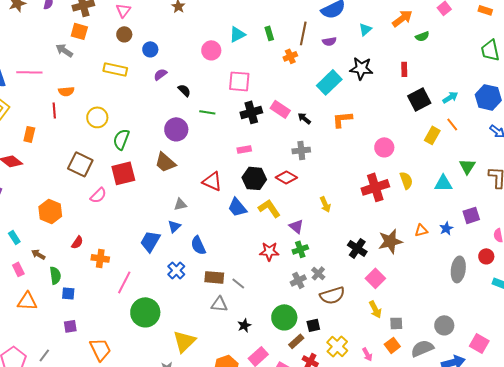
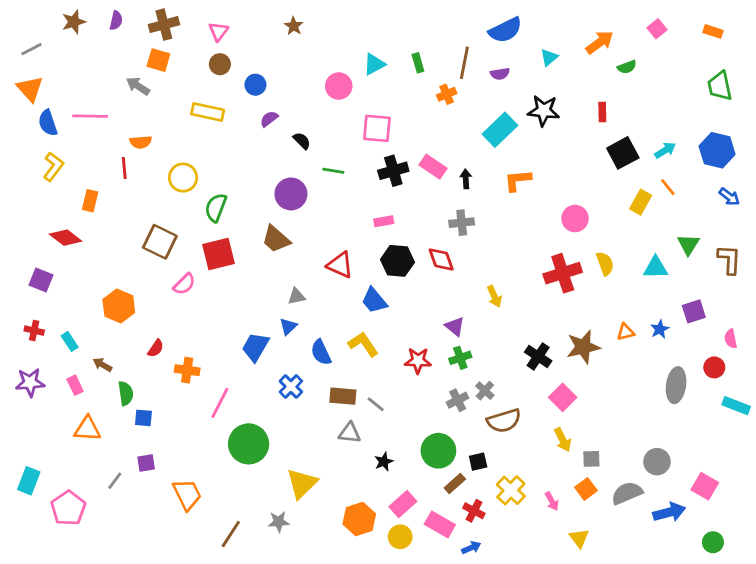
black arrow: (304, 118) -> (466, 179), turned 48
red diamond: (286, 177) -> (441, 260), turned 40
yellow L-shape: (269, 208) -> (363, 344), moved
gray line: (44, 355) -> (115, 481), moved

